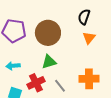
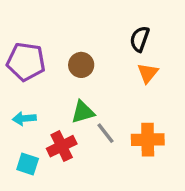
brown circle: (48, 33) -> (81, 65), size x0.6
gray line: (60, 86) -> (106, 133), moved

